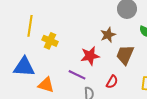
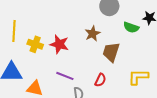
red star: (90, 56) -> (59, 44), moved, turned 30

